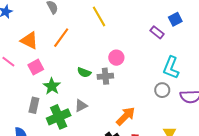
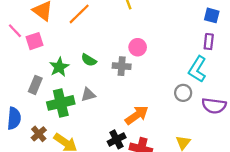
blue square: (175, 19) -> (212, 15), turned 32
purple rectangle: (157, 32) -> (209, 42), moved, turned 48
pink square: (36, 67) -> (34, 41), moved
green semicircle: (84, 72) -> (89, 60), moved

